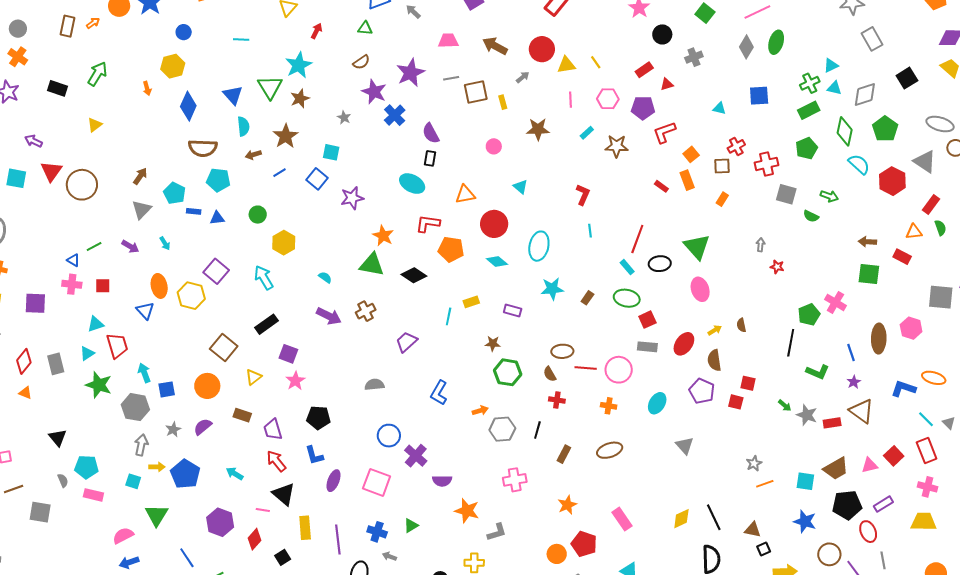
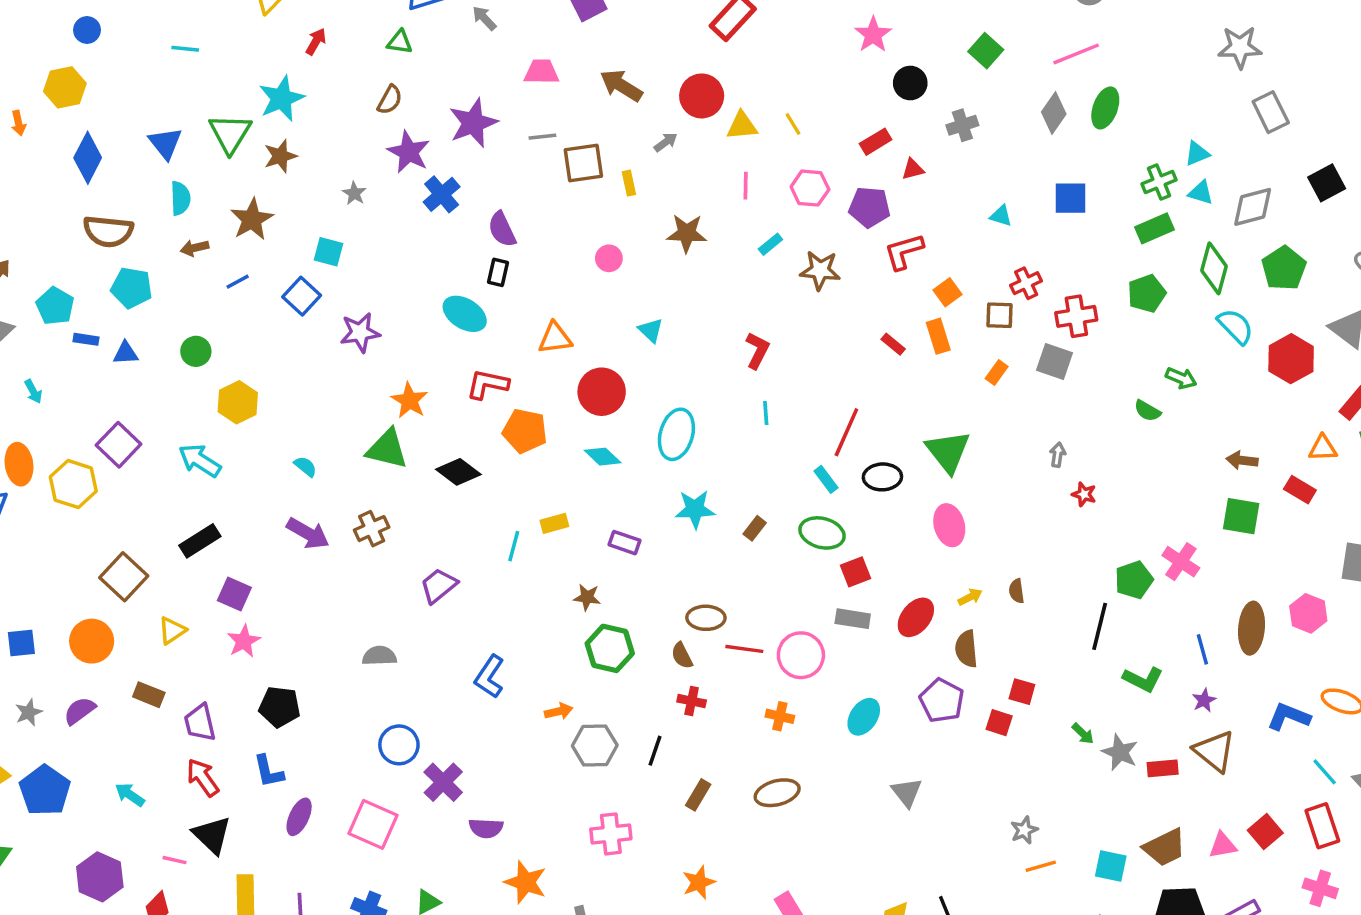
brown semicircle: (361, 62) -> (390, 100), turned -30
gray square: (786, 194) -> (1054, 361), moved
cyan arrow: (264, 278) -> (200, 460), turned -30

